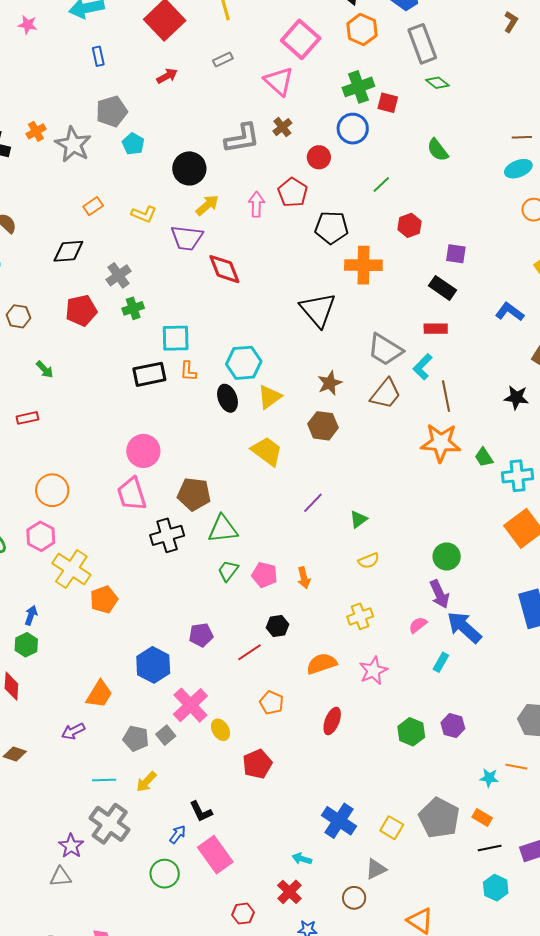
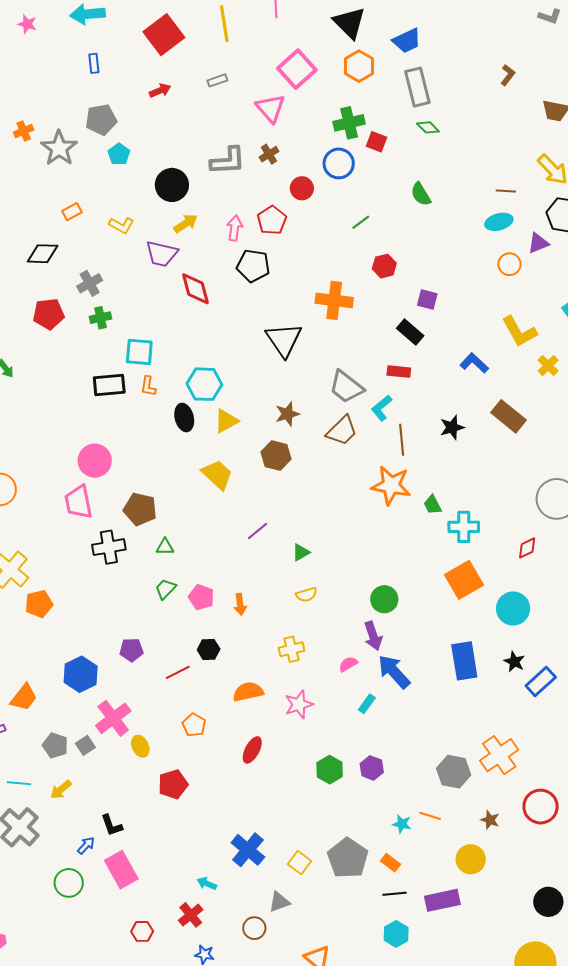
black pentagon: (331, 228) -> (253, 266), moved
black star: (516, 398) -> (452, 427), moved, turned -30
green triangle: (223, 529) -> (165, 547), size x0.6

